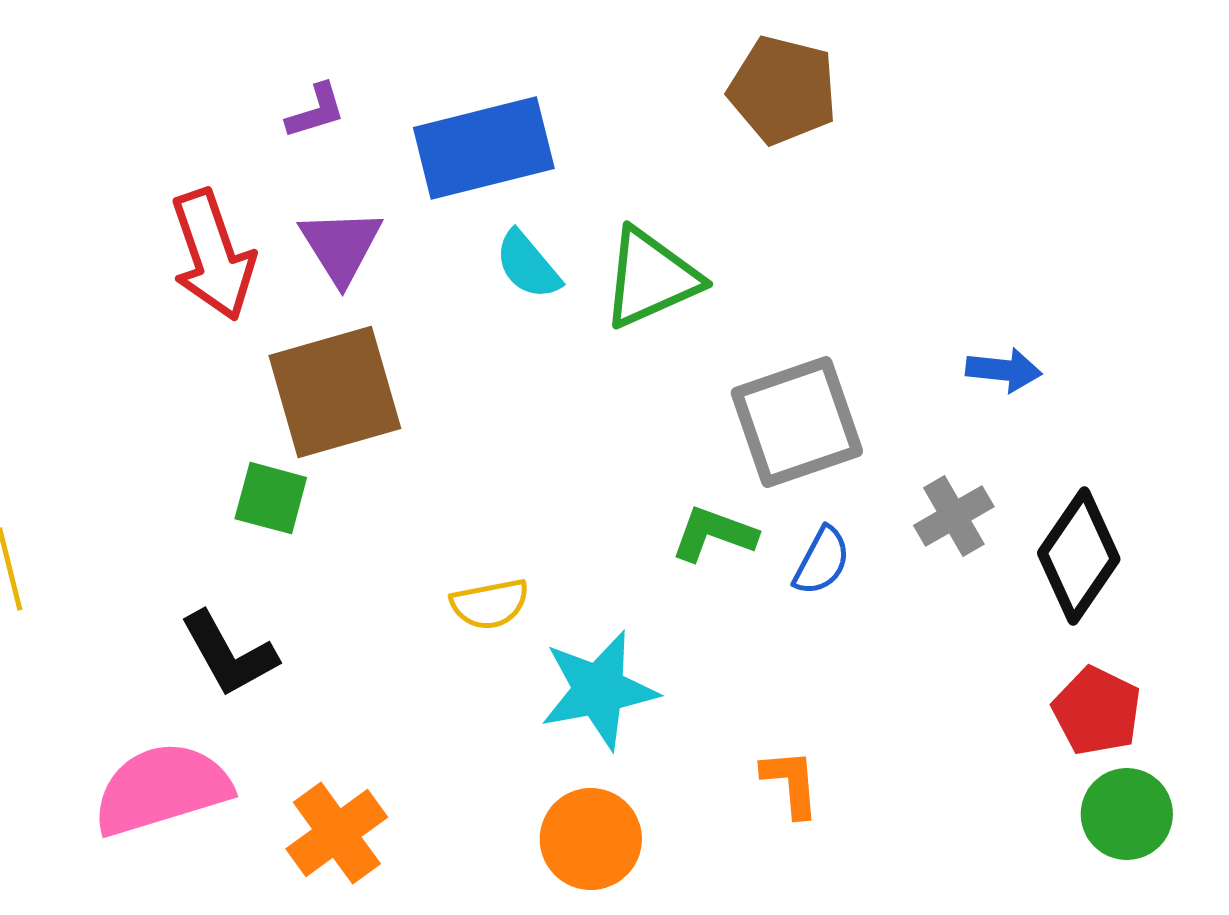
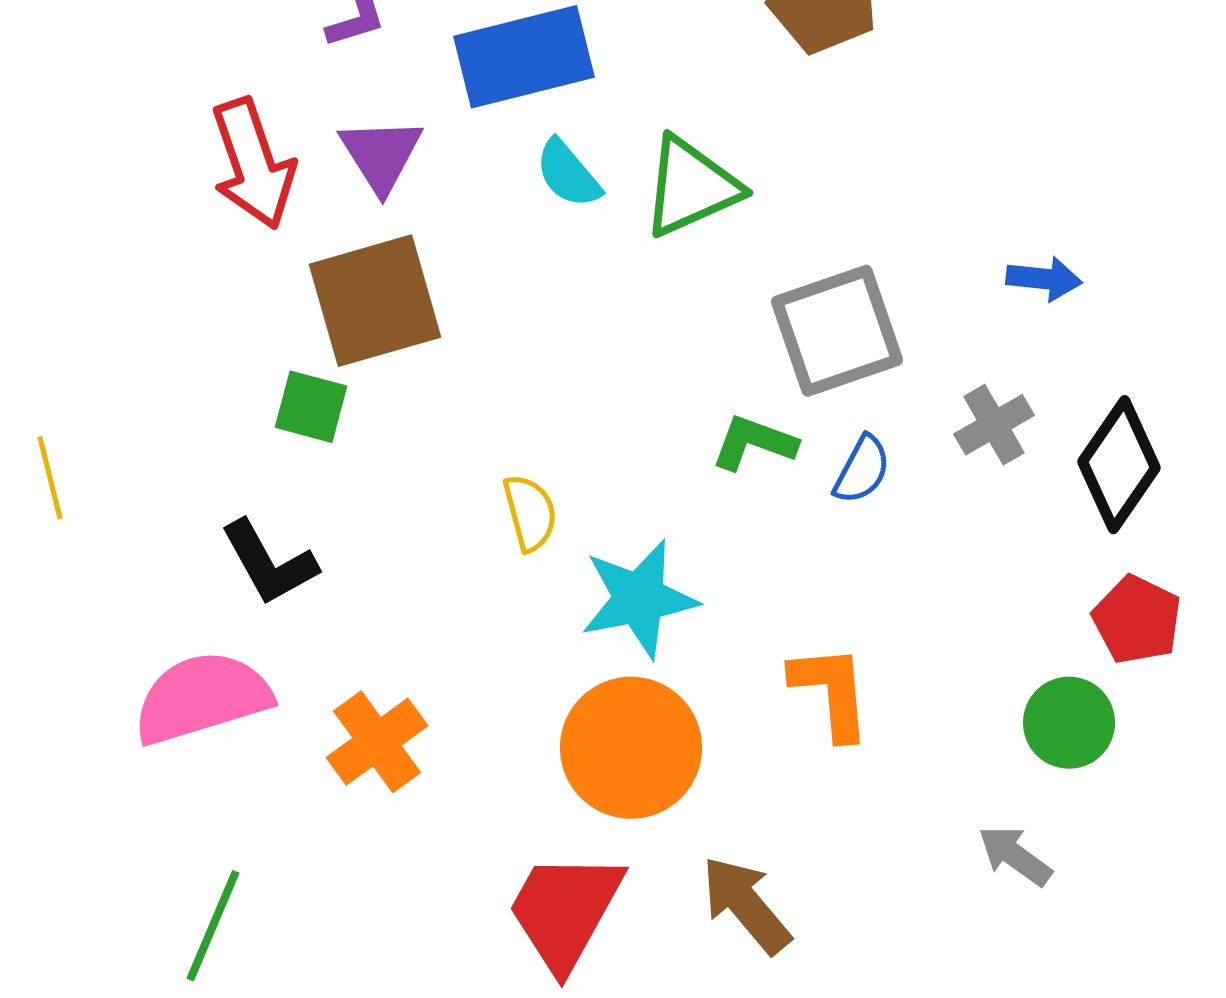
yellow semicircle: (490, 604) -> (530, 513), turned -94
orange L-shape: (791, 783) -> (831, 692), size x1.4
green circle: (1127, 814) -> (1069, 723), moved
orange circle: (591, 839) -> (631, 748), size x1.4

